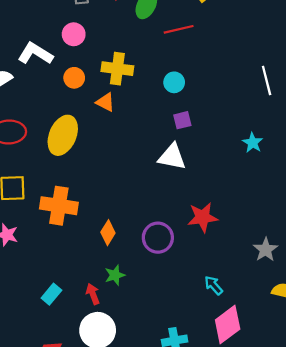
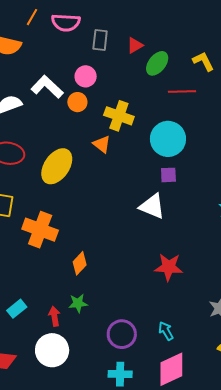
orange circle: (74, 78) -> (77, 102), moved
cyan circle: (174, 82) -> (168, 139), size x1.8
purple circle: (158, 238) -> (122, 334), moved

